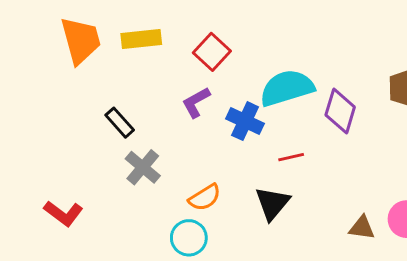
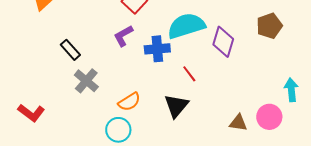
blue cross: (245, 121) -> (157, 49), turned -30
red line: (291, 157) -> (189, 74), turned 66

